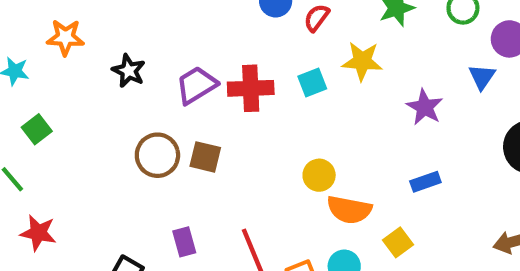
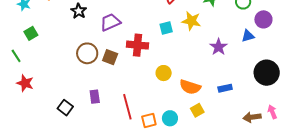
blue triangle: (482, 77) -> (248, 36), turned 32
red cross: (251, 88) -> (138, 45), moved
blue rectangle: (425, 182) -> (225, 88), moved
orange semicircle: (349, 210) -> (190, 87), moved

